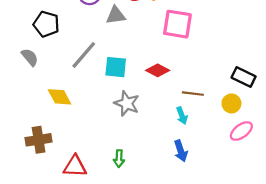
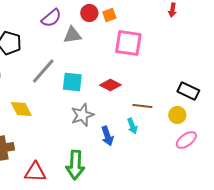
gray star: (127, 103) -> (82, 115), turned 30
blue arrow: (181, 151) -> (107, 136), moved
green arrow: (119, 159) -> (75, 165), size x1.8

